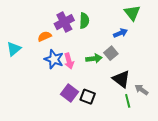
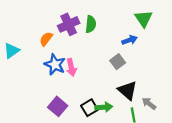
orange semicircle: (45, 36) -> (46, 39), turned -32
green arrow: (94, 59) -> (104, 107), moved
purple square: (70, 93) -> (58, 106), moved
black square: (88, 97) -> (89, 108), turned 35

